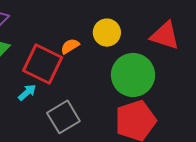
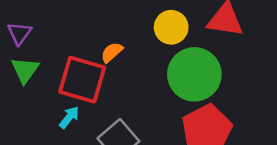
yellow circle: (107, 33) -> (171, 27), moved

